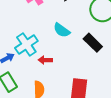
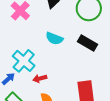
red arrow: (45, 60) -> (40, 78), moved

